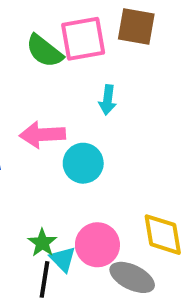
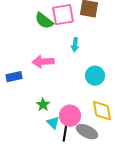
cyan circle: (83, 163) -> (95, 76), moved
green star: (42, 243) -> (43, 105), moved
black line: (44, 279) -> (65, 133), moved

